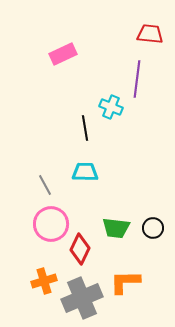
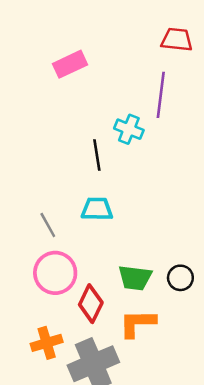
orange L-shape: (125, 282) -> (137, 323), moved

